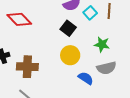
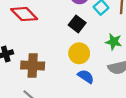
blue semicircle: (86, 78) -> (86, 76), moved

